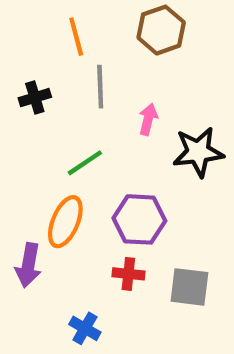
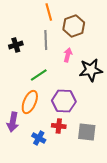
brown hexagon: (161, 30) -> (74, 26), moved
orange line: (76, 37) -> (49, 12), moved
blue cross: (85, 328) -> (39, 138), moved

